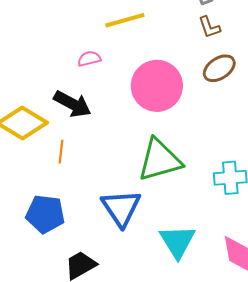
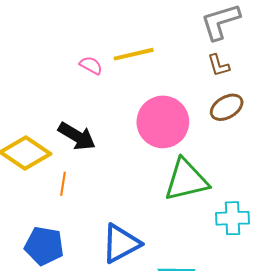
pink semicircle: (89, 59) -> (91, 65), moved, turned 40
green triangle: (160, 160) -> (186, 180), moved
blue triangle: (121, 208) -> (121, 243), turned 33

